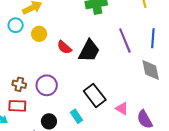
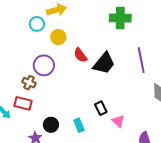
purple circle: (47, 85) -> (44, 65), moved
black rectangle: (95, 95) -> (101, 108), size x0.6
pink triangle: (122, 109) -> (118, 121), moved

